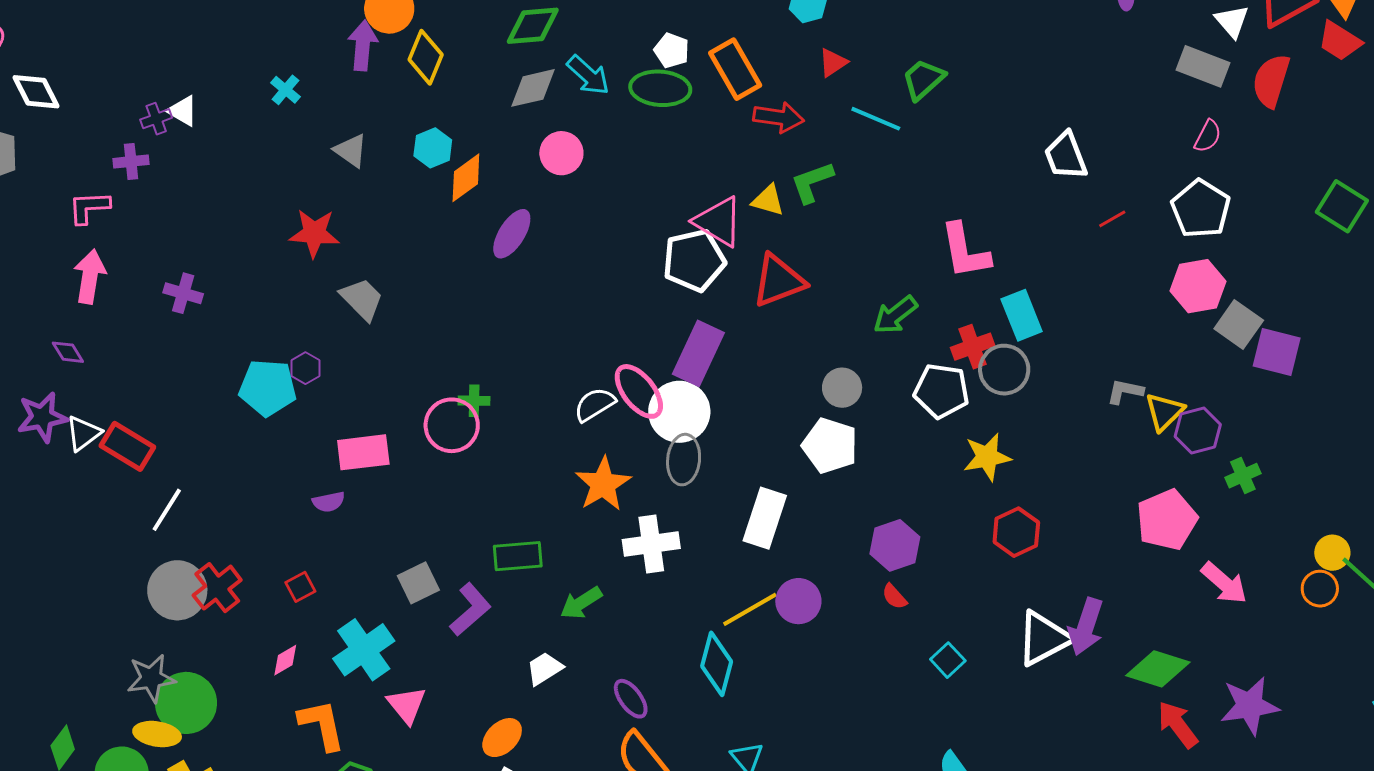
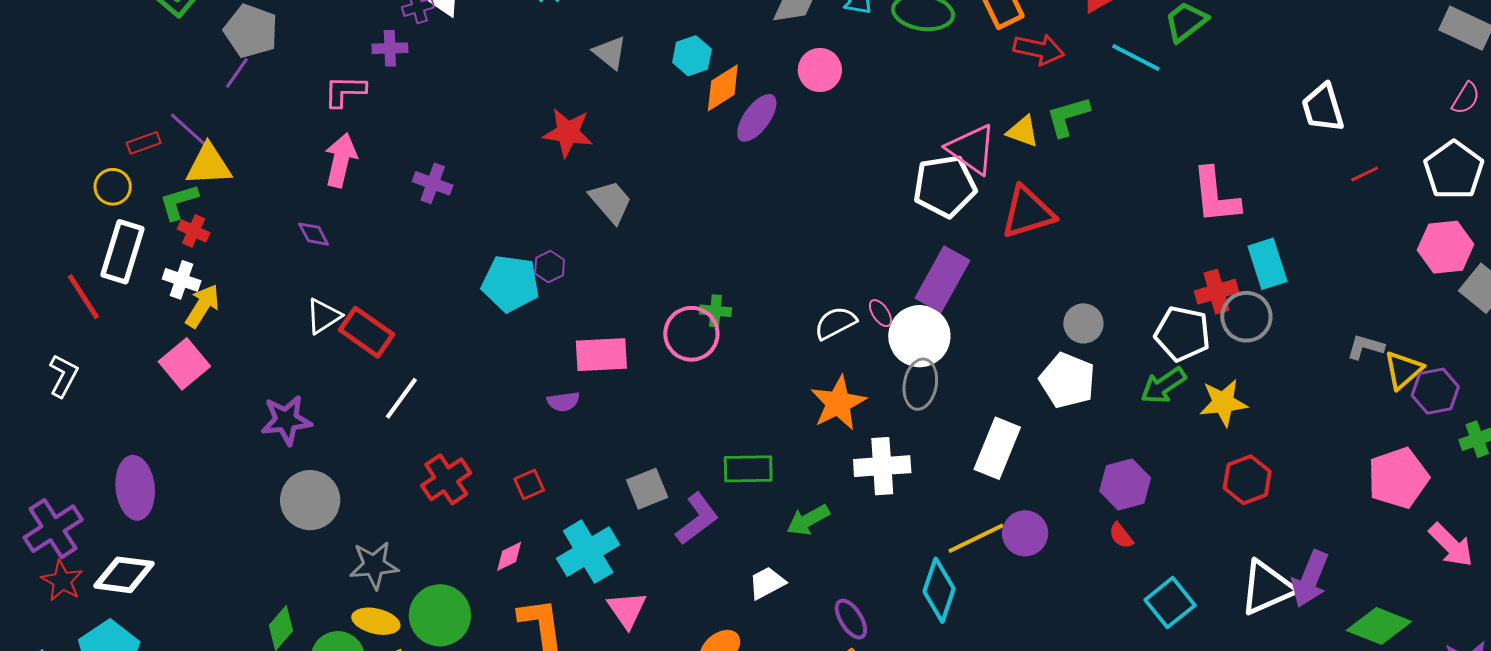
purple ellipse: (512, 234) -> (757, 118), moved
green arrow: (895, 315) -> (1163, 386), moved
pink ellipse: (639, 391) -> (880, 313), size x0.5
purple star: (42, 417) -> (286, 420), moved
gray circle: (177, 590) -> (310, 500), moved
cyan square: (948, 660) -> (1170, 603), size x1.4
green circle: (186, 703) -> (440, 615), moved

